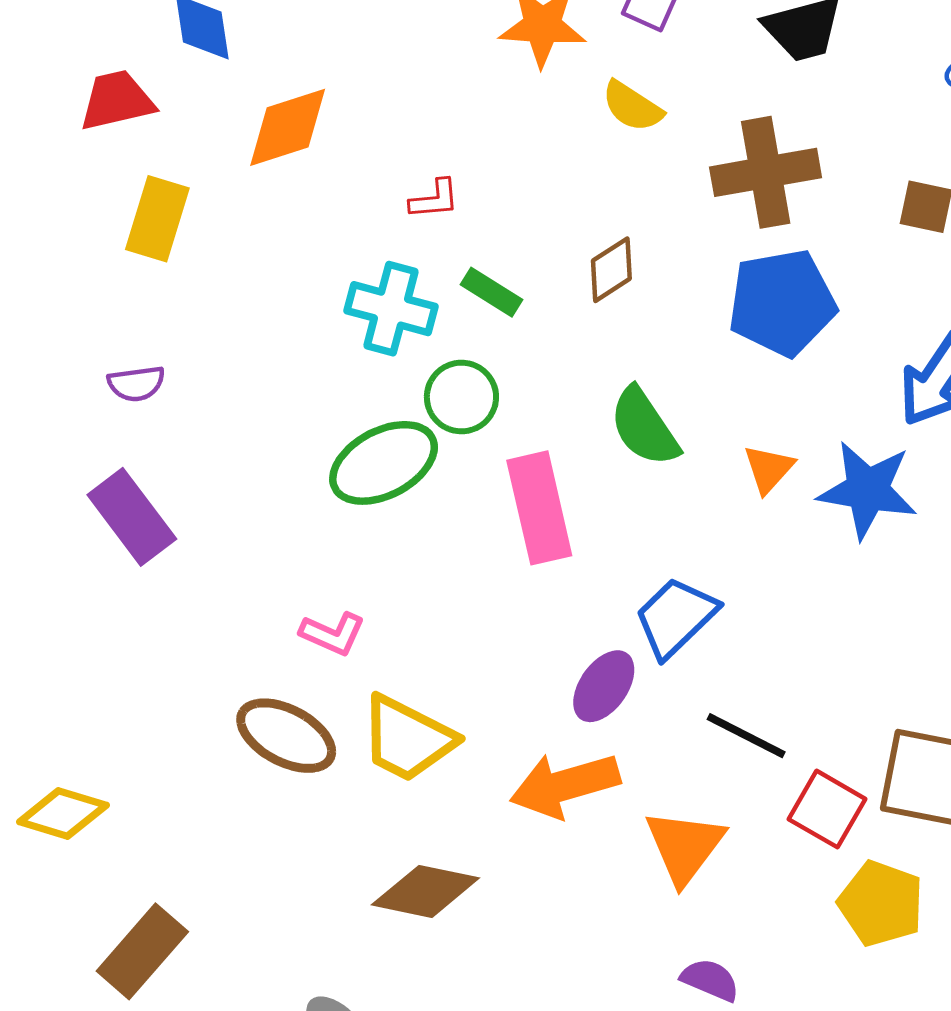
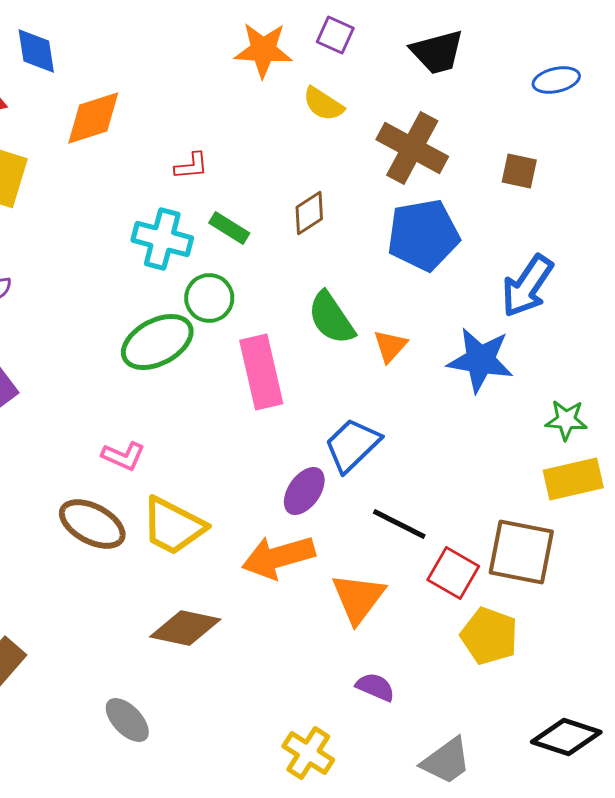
brown cross: (766, 172) -> (412, 148), turned 38
orange triangle: (769, 469) -> (390, 346), moved

